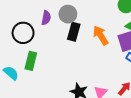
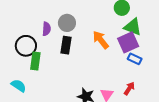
black rectangle: (74, 32) -> (66, 45), moved
green rectangle: (31, 61) -> (35, 61), moved

